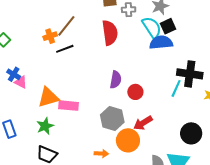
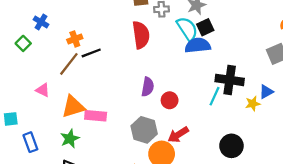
brown line: (66, 26) -> (69, 64), moved
blue cross: (14, 74) -> (41, 22), moved

